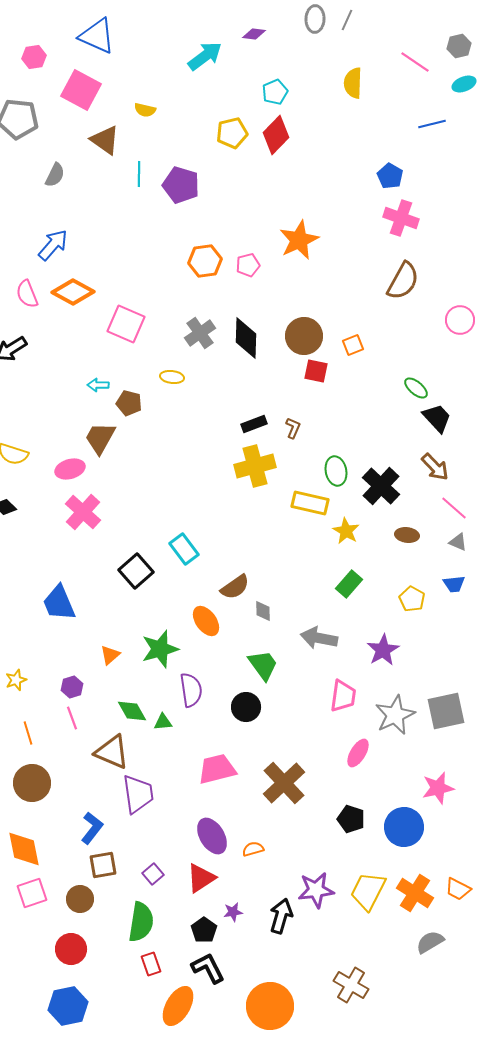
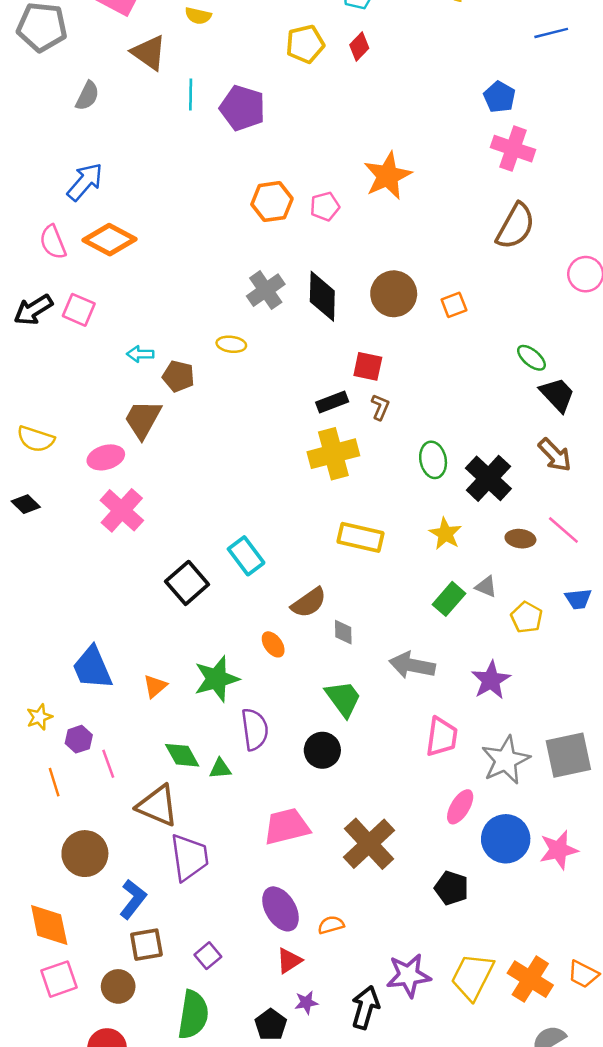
red diamond: (276, 135) -> (359, 47), size x0.6
pink square: (126, 324) -> (79, 310), moved, size x0.7
red square: (316, 371) -> (368, 366), moved
yellow rectangle: (310, 503) -> (360, 537), moved
pink line: (454, 508) -> (563, 530), moved
gray triangle: (458, 542) -> (486, 587), moved
blue trapezoid: (59, 603) -> (92, 668), moved
orange ellipse: (206, 621) -> (273, 644), size x0.7
purple hexagon: (72, 687) -> (79, 739), moved
brown circle: (32, 783) -> (85, 854), moved
blue circle: (404, 827) -> (506, 839), moved
red triangle: (201, 878) -> (289, 961), moved, size x0.7

